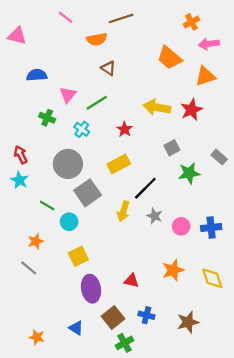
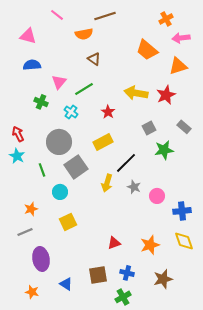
pink triangle: (17, 36) -> (28, 36), moved
gray rectangle: (219, 157) -> (184, 127), moved
green line: (47, 206) -> (42, 170), moved, turned 40
blue cross: (211, 227) -> (182, 211), moved
gray line: (29, 268) -> (25, 232), turned -63
orange star: (173, 270) -> (150, 245), moved
red triangle: (131, 281) -> (114, 243), turned -32
purple ellipse: (91, 289) -> (41, 259), moved
brown square: (113, 318) -> (98, 275), turned 30
green cross: (125, 343) -> (123, 297), moved

